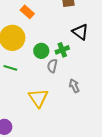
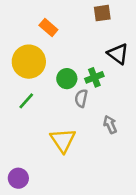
green line: (10, 68) -> (26, 101), turned -64

